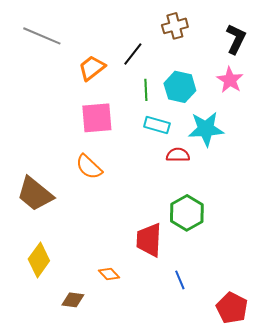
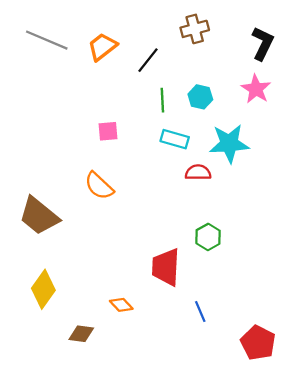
orange trapezoid: (92, 68) -> (102, 47), moved
cyan hexagon: (180, 87) -> (200, 97), size x0.7
pink square: (97, 118) -> (108, 131), size x0.6
green hexagon: (187, 213) -> (208, 237), size x0.7

